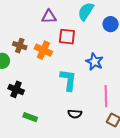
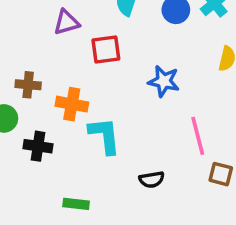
orange cross: (43, 50) -> (72, 104), moved
cyan L-shape: (68, 80) -> (105, 136), moved
black cross: (16, 89) -> (38, 146), moved

